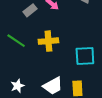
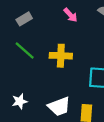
gray rectangle: (30, 10) -> (24, 19), moved

